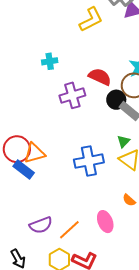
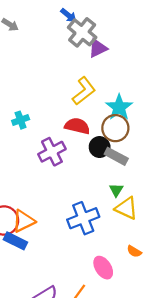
yellow L-shape: (91, 20) -> (84, 91), moved
pink ellipse: (105, 222) -> (103, 268), moved

